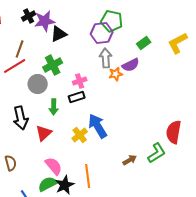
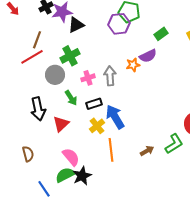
gray arrow: (106, 58) -> (110, 76), moved
pink cross: (80, 81) -> (88, 78), moved
black rectangle: (77, 97) -> (94, 104), moved
green arrow: (54, 107) -> (71, 98), turned -35
orange line: (88, 176) -> (111, 150), moved

